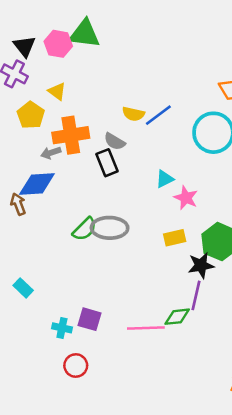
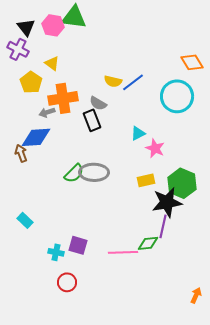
black star: (201, 265) -> (167, 202), size x1.4

